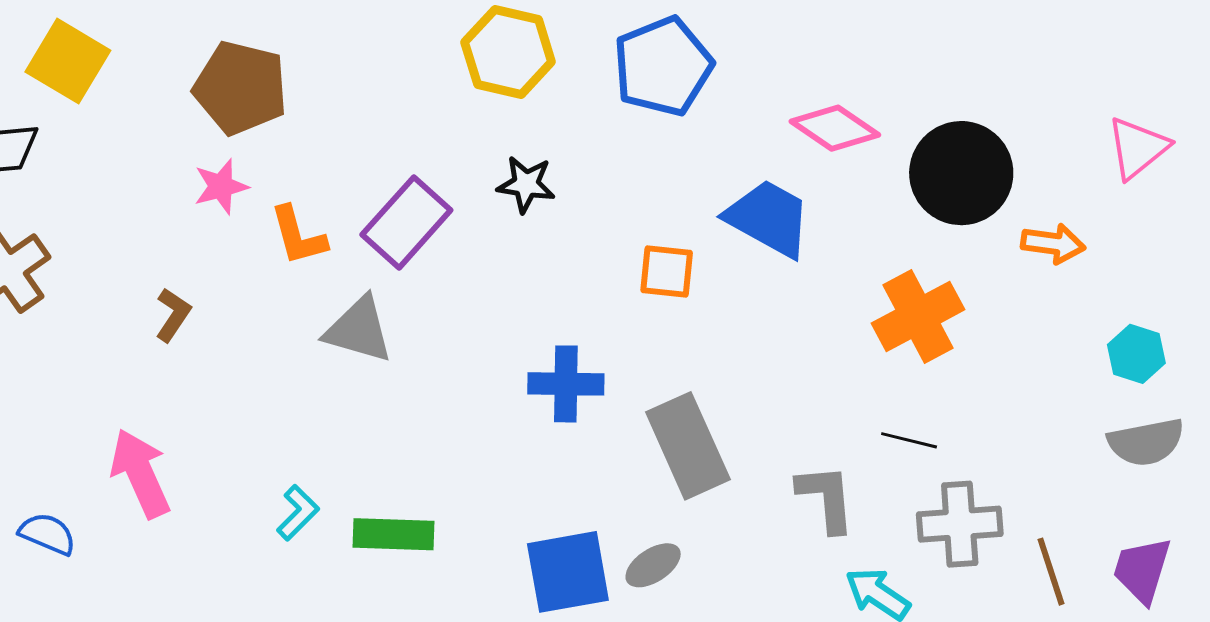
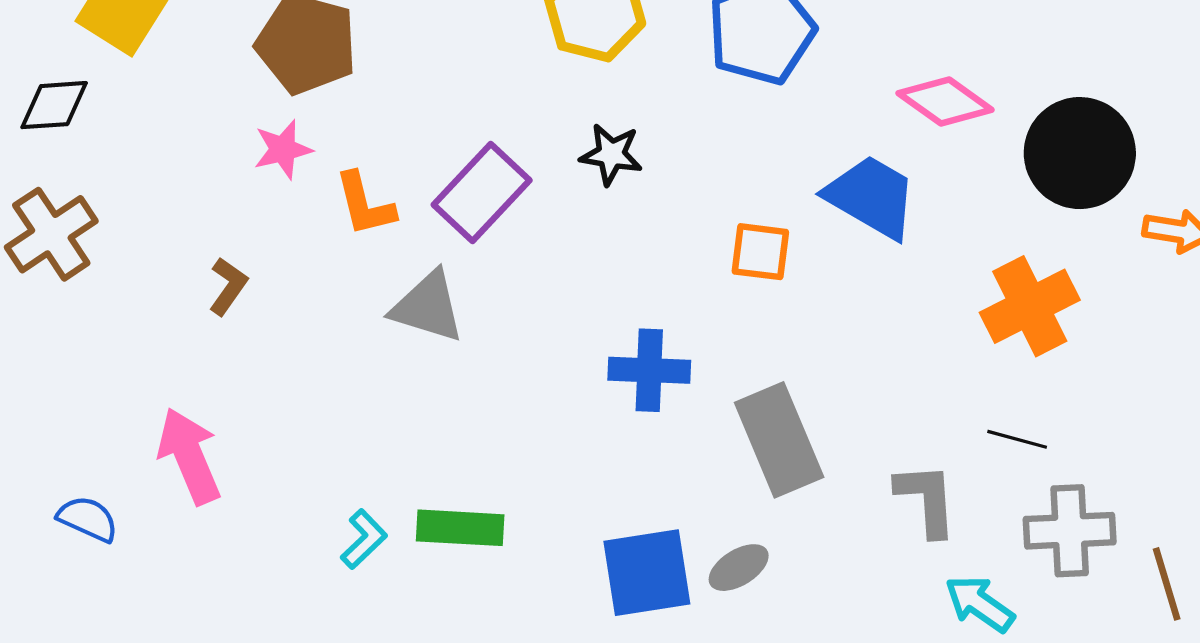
cyan L-shape: (298, 513) -> (364, 539), moved

